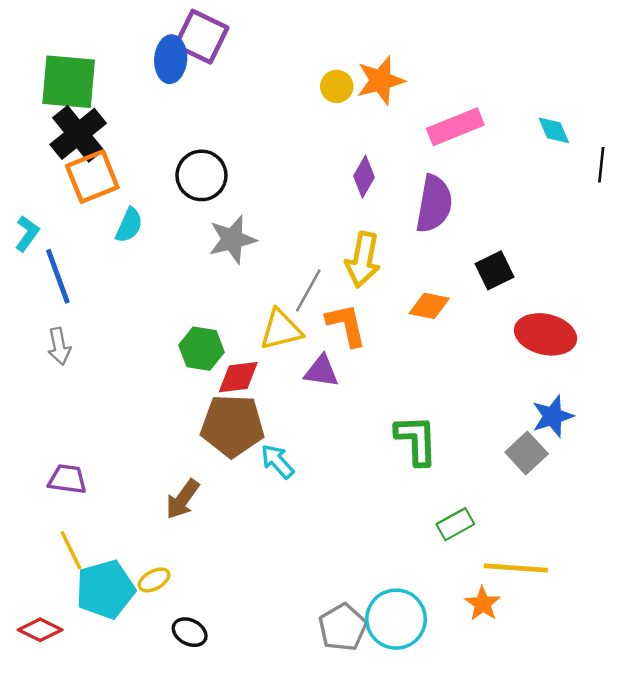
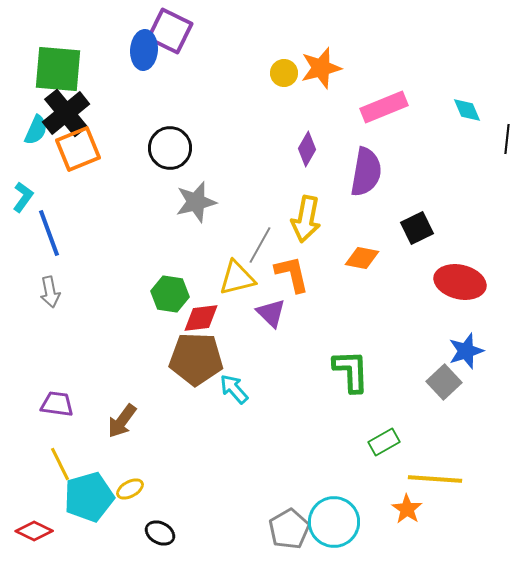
cyan semicircle: (129, 225) -> (36, 130), moved
purple triangle: (321, 371) -> (271, 313), turned 36
brown arrow: (183, 499) -> (122, 421), moved

